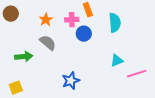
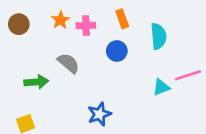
orange star: (46, 20) -> (60, 20), moved
pink cross: (72, 20) -> (86, 26), moved
pink line: (137, 74) -> (188, 75), moved

